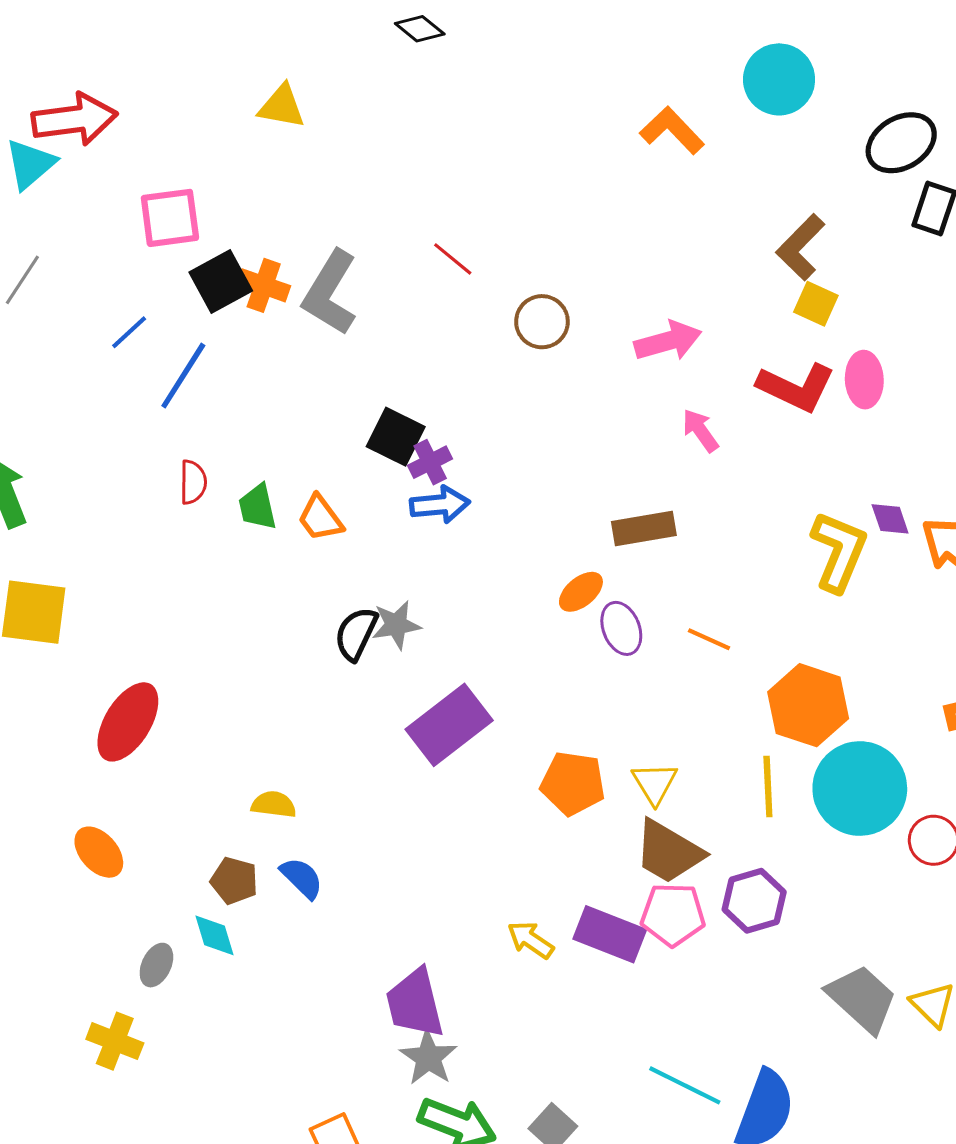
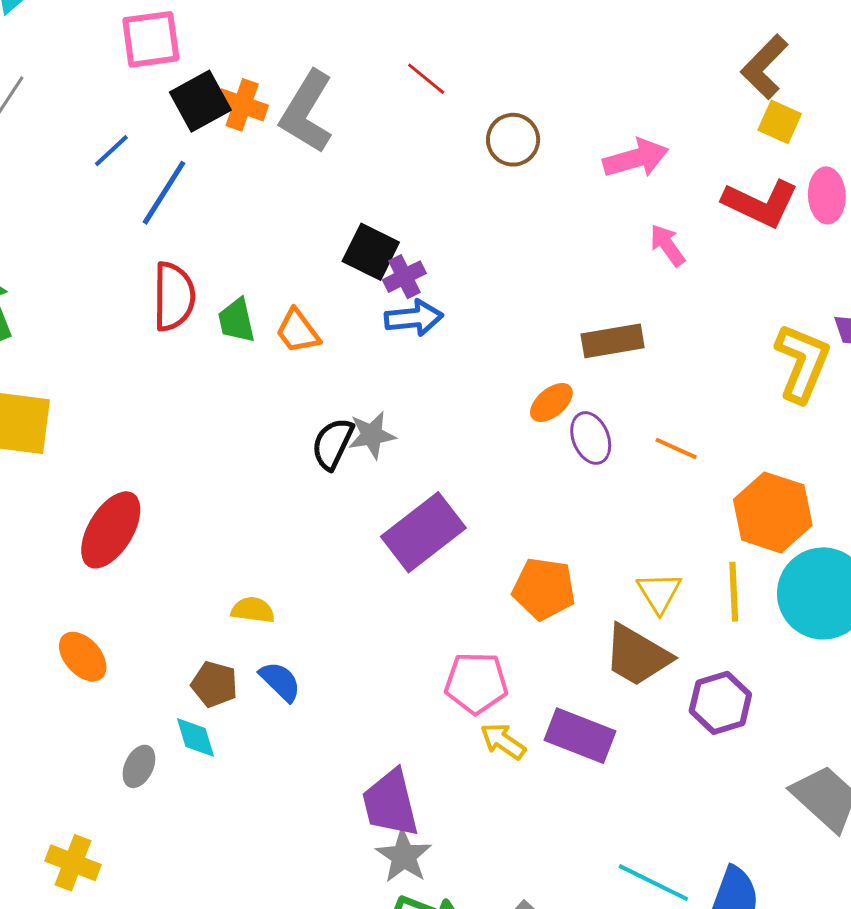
red semicircle: (193, 482) -> (174, 296), size x1.6
yellow triangle: (655, 783) -> (659, 592), moved
pink pentagon: (673, 914) -> (476, 683), moved
yellow cross: (115, 1041) -> (73, 863), moved

